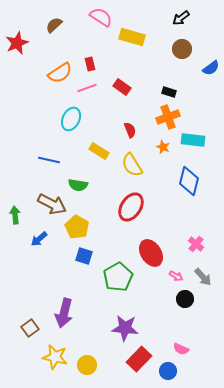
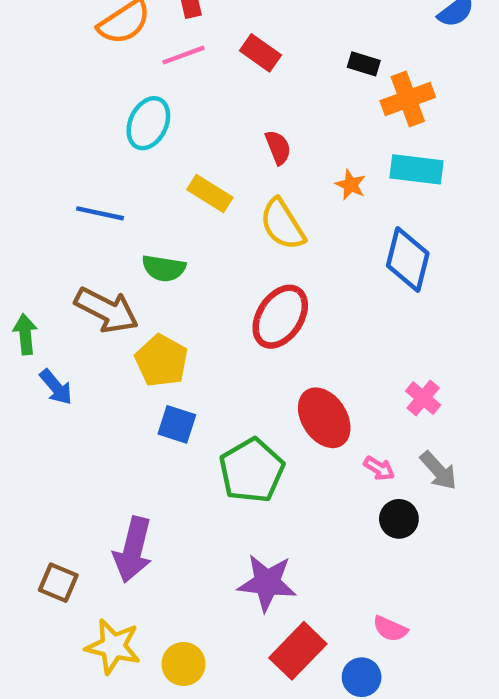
orange cross: (168, 117) -> (408, 99), moved
blue arrow: (39, 239) -> (56, 387), moved, turned -90
brown square: (30, 328) -> (58, 583), turned -30

